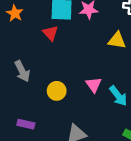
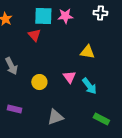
yellow triangle: (117, 40) -> (87, 52), moved

